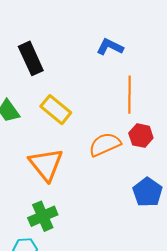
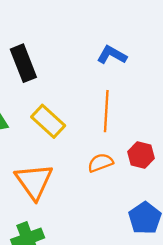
orange line: (129, 95) -> (106, 111), moved
orange semicircle: (105, 144) -> (100, 163), size x0.7

